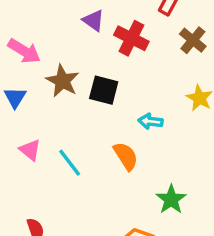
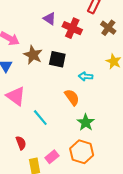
pink triangle: (30, 150) -> (16, 96), size x1.5
cyan line: (70, 163) -> (40, 118), moved
green star: (171, 199) -> (86, 122), moved

